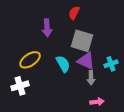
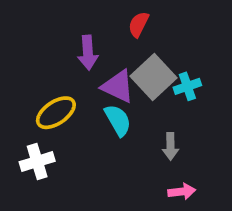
gray square: (82, 41) -> (154, 77), turned 30
purple triangle: (86, 61) -> (118, 86), moved
cyan cross: (111, 64) -> (187, 86), moved

